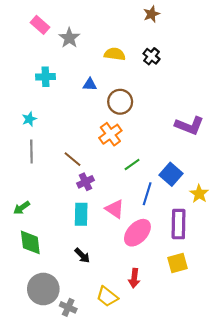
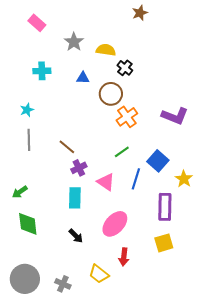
gray star: (69, 38) -> (74, 42), moved
black cross: (152, 56) -> (125, 68), moved
orange cross: (110, 134) -> (127, 117), moved
pink triangle: (115, 209) -> (106, 182), moved
pink ellipse: (137, 233) -> (115, 224), moved
gray circle: (43, 289) -> (25, 279), moved

